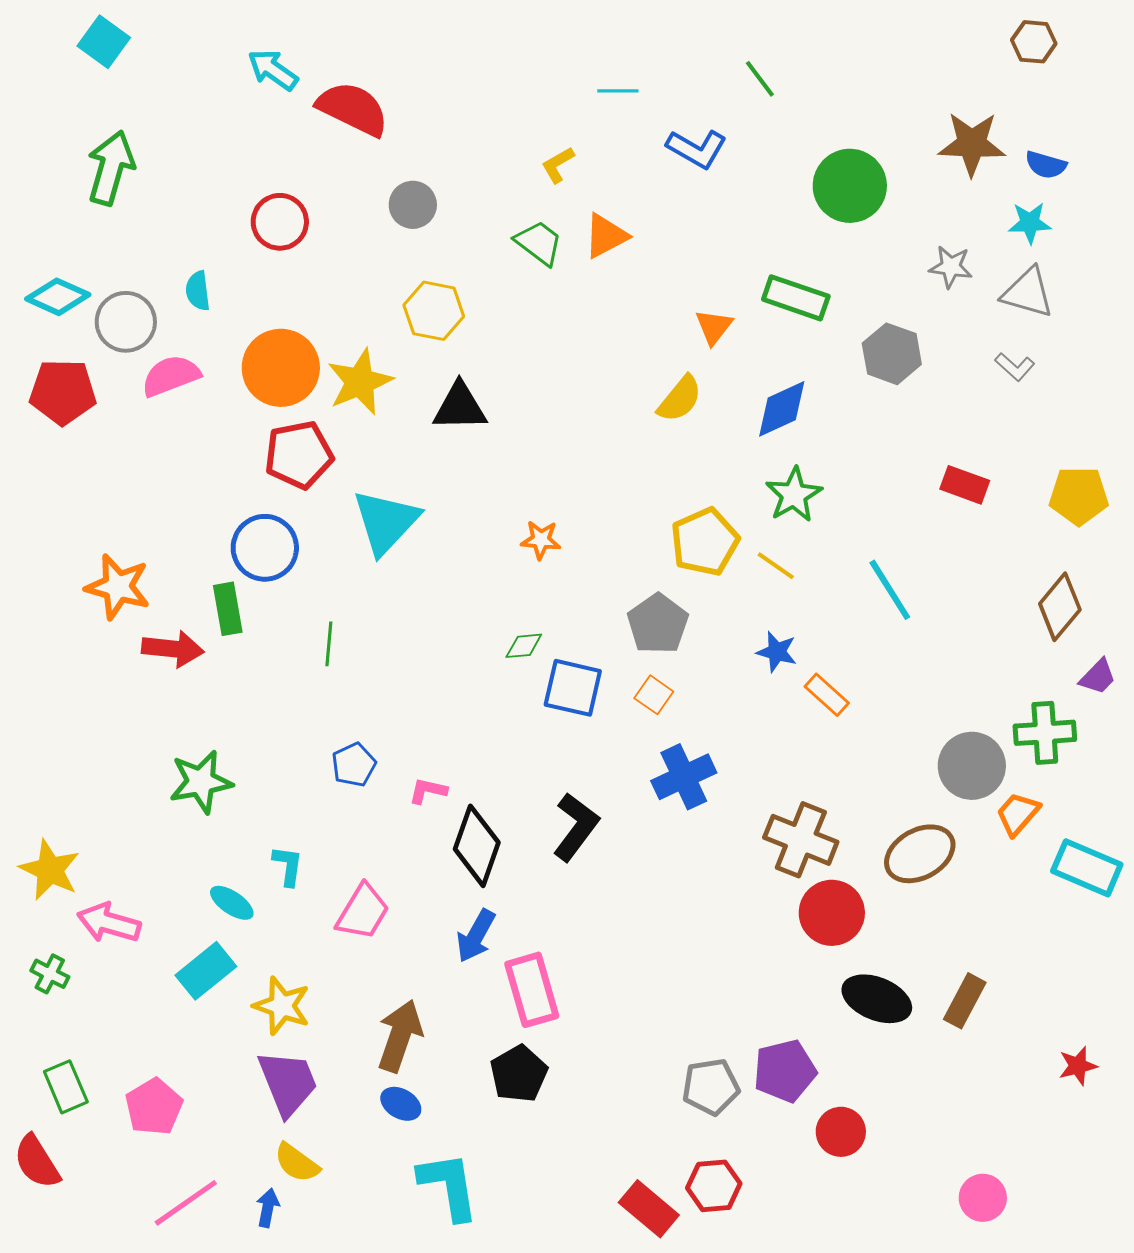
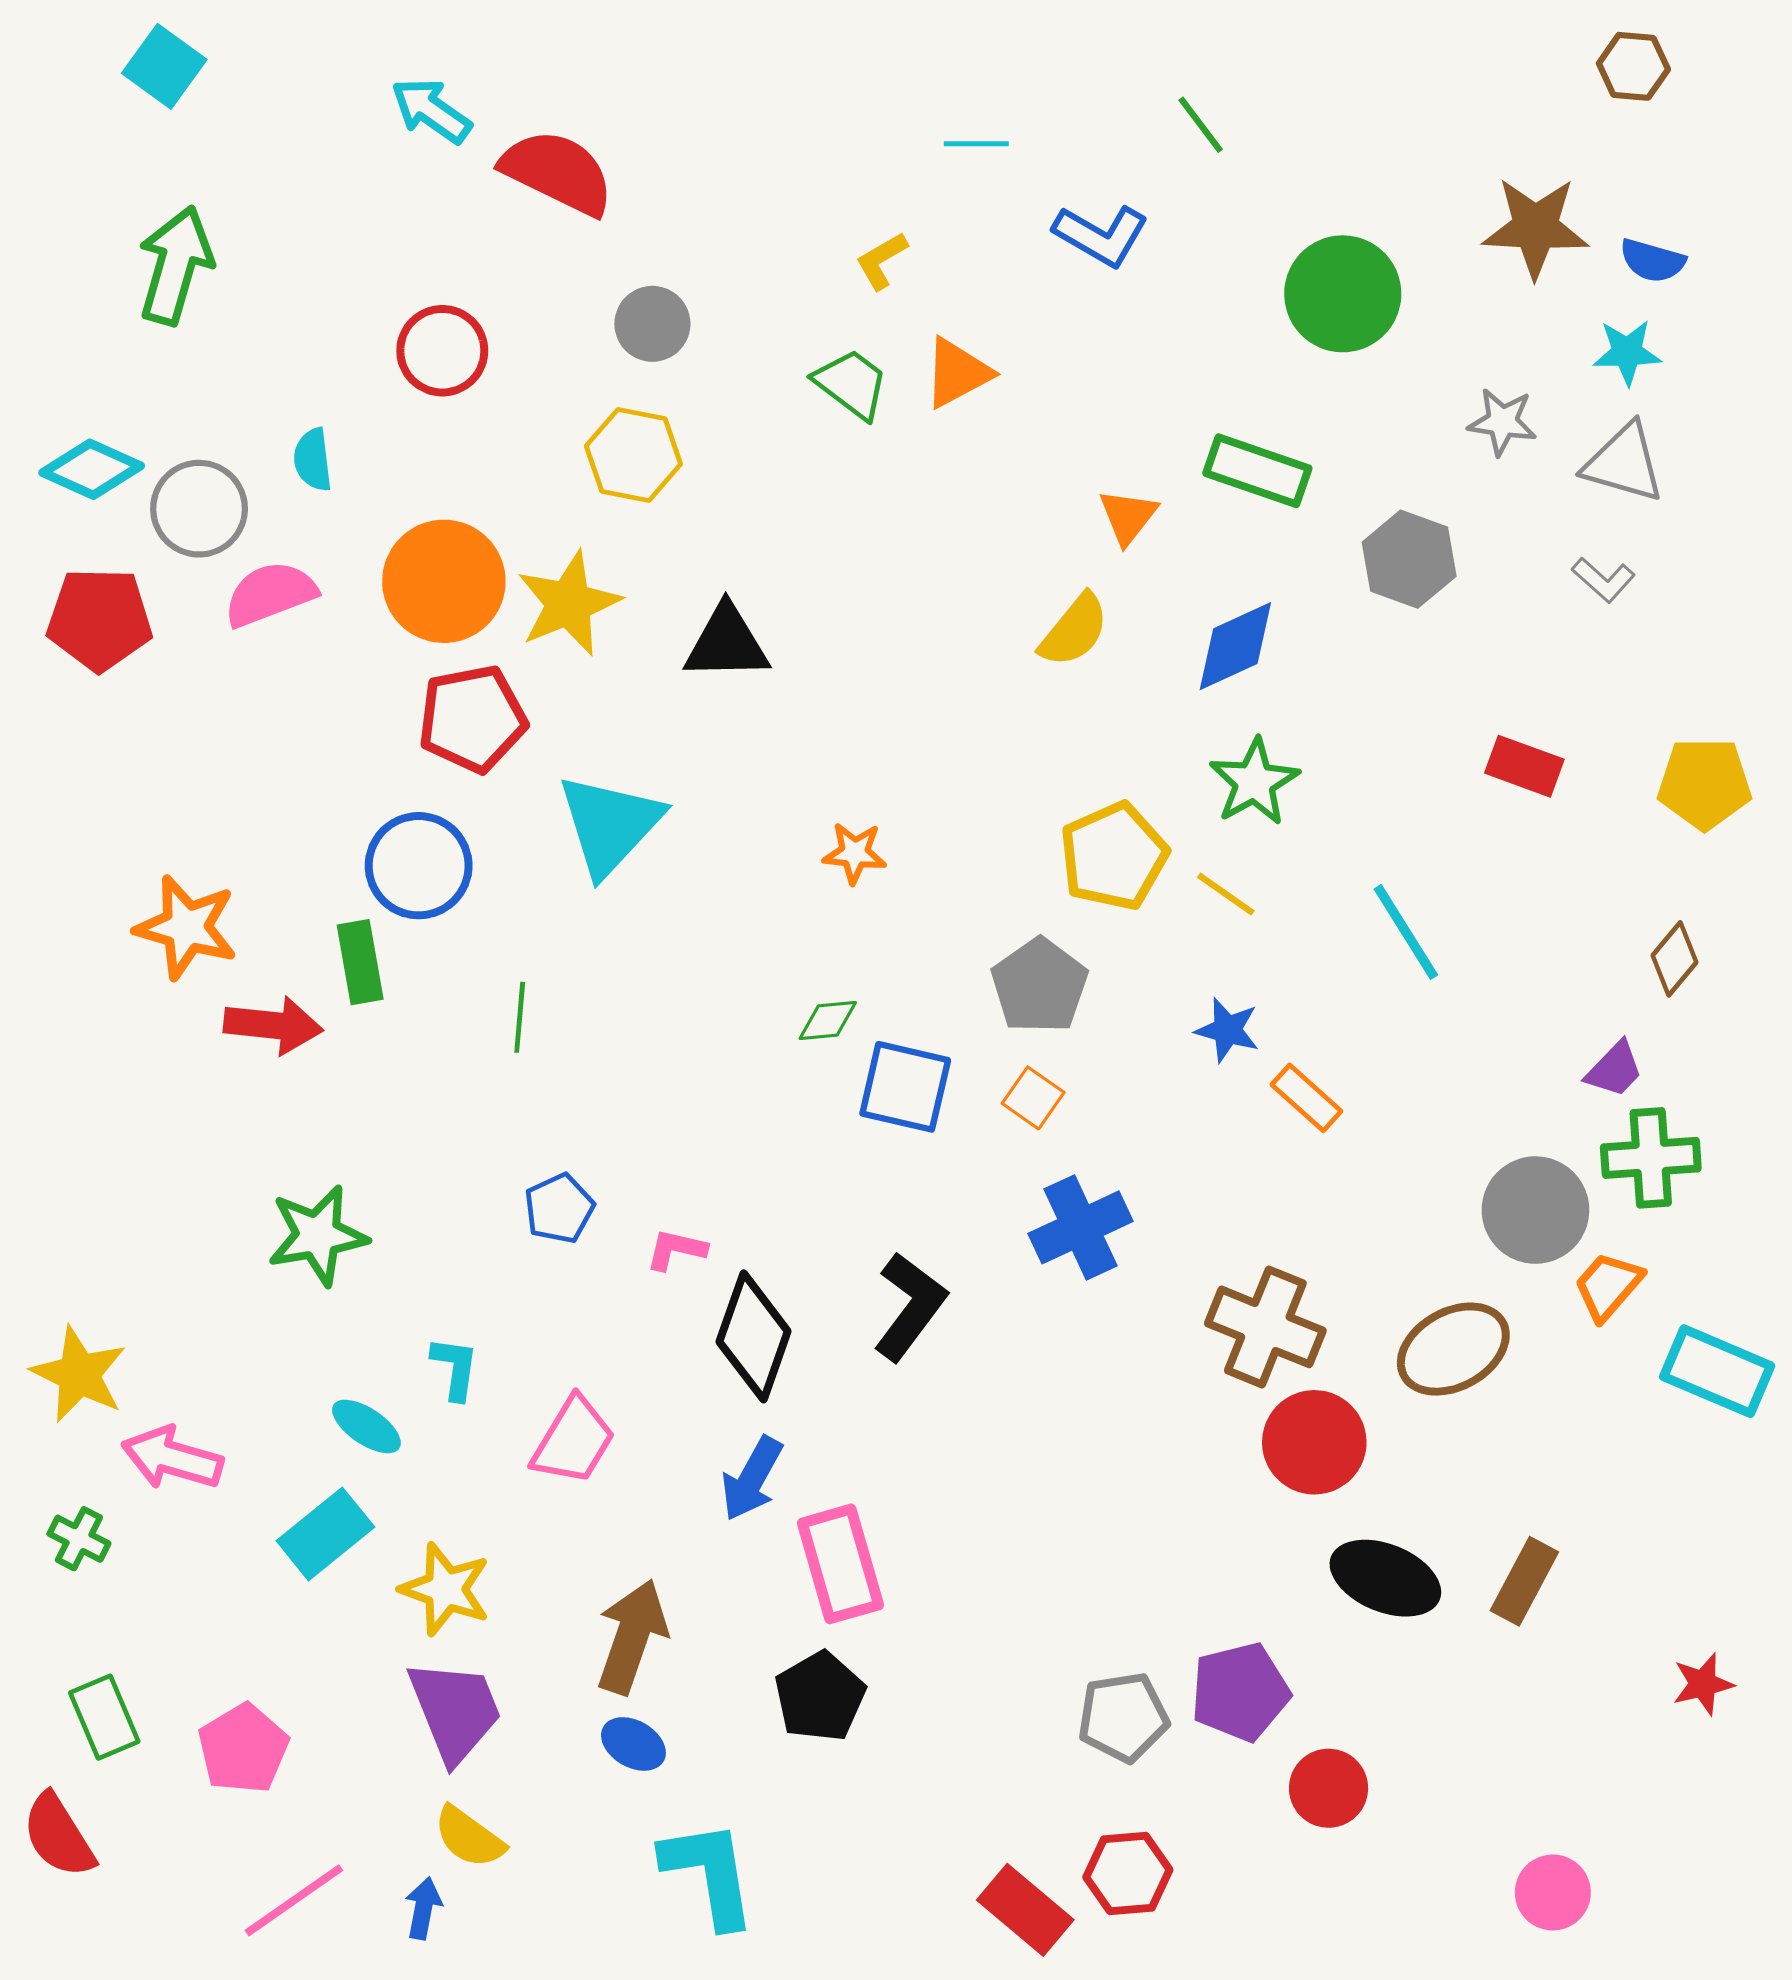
yellow hexagon: (434, 311) -> (633, 455), moved
brown diamond: (1060, 607) -> (1674, 959), size x0.7
purple trapezoid: (1098, 677) -> (1614, 1069), moved

